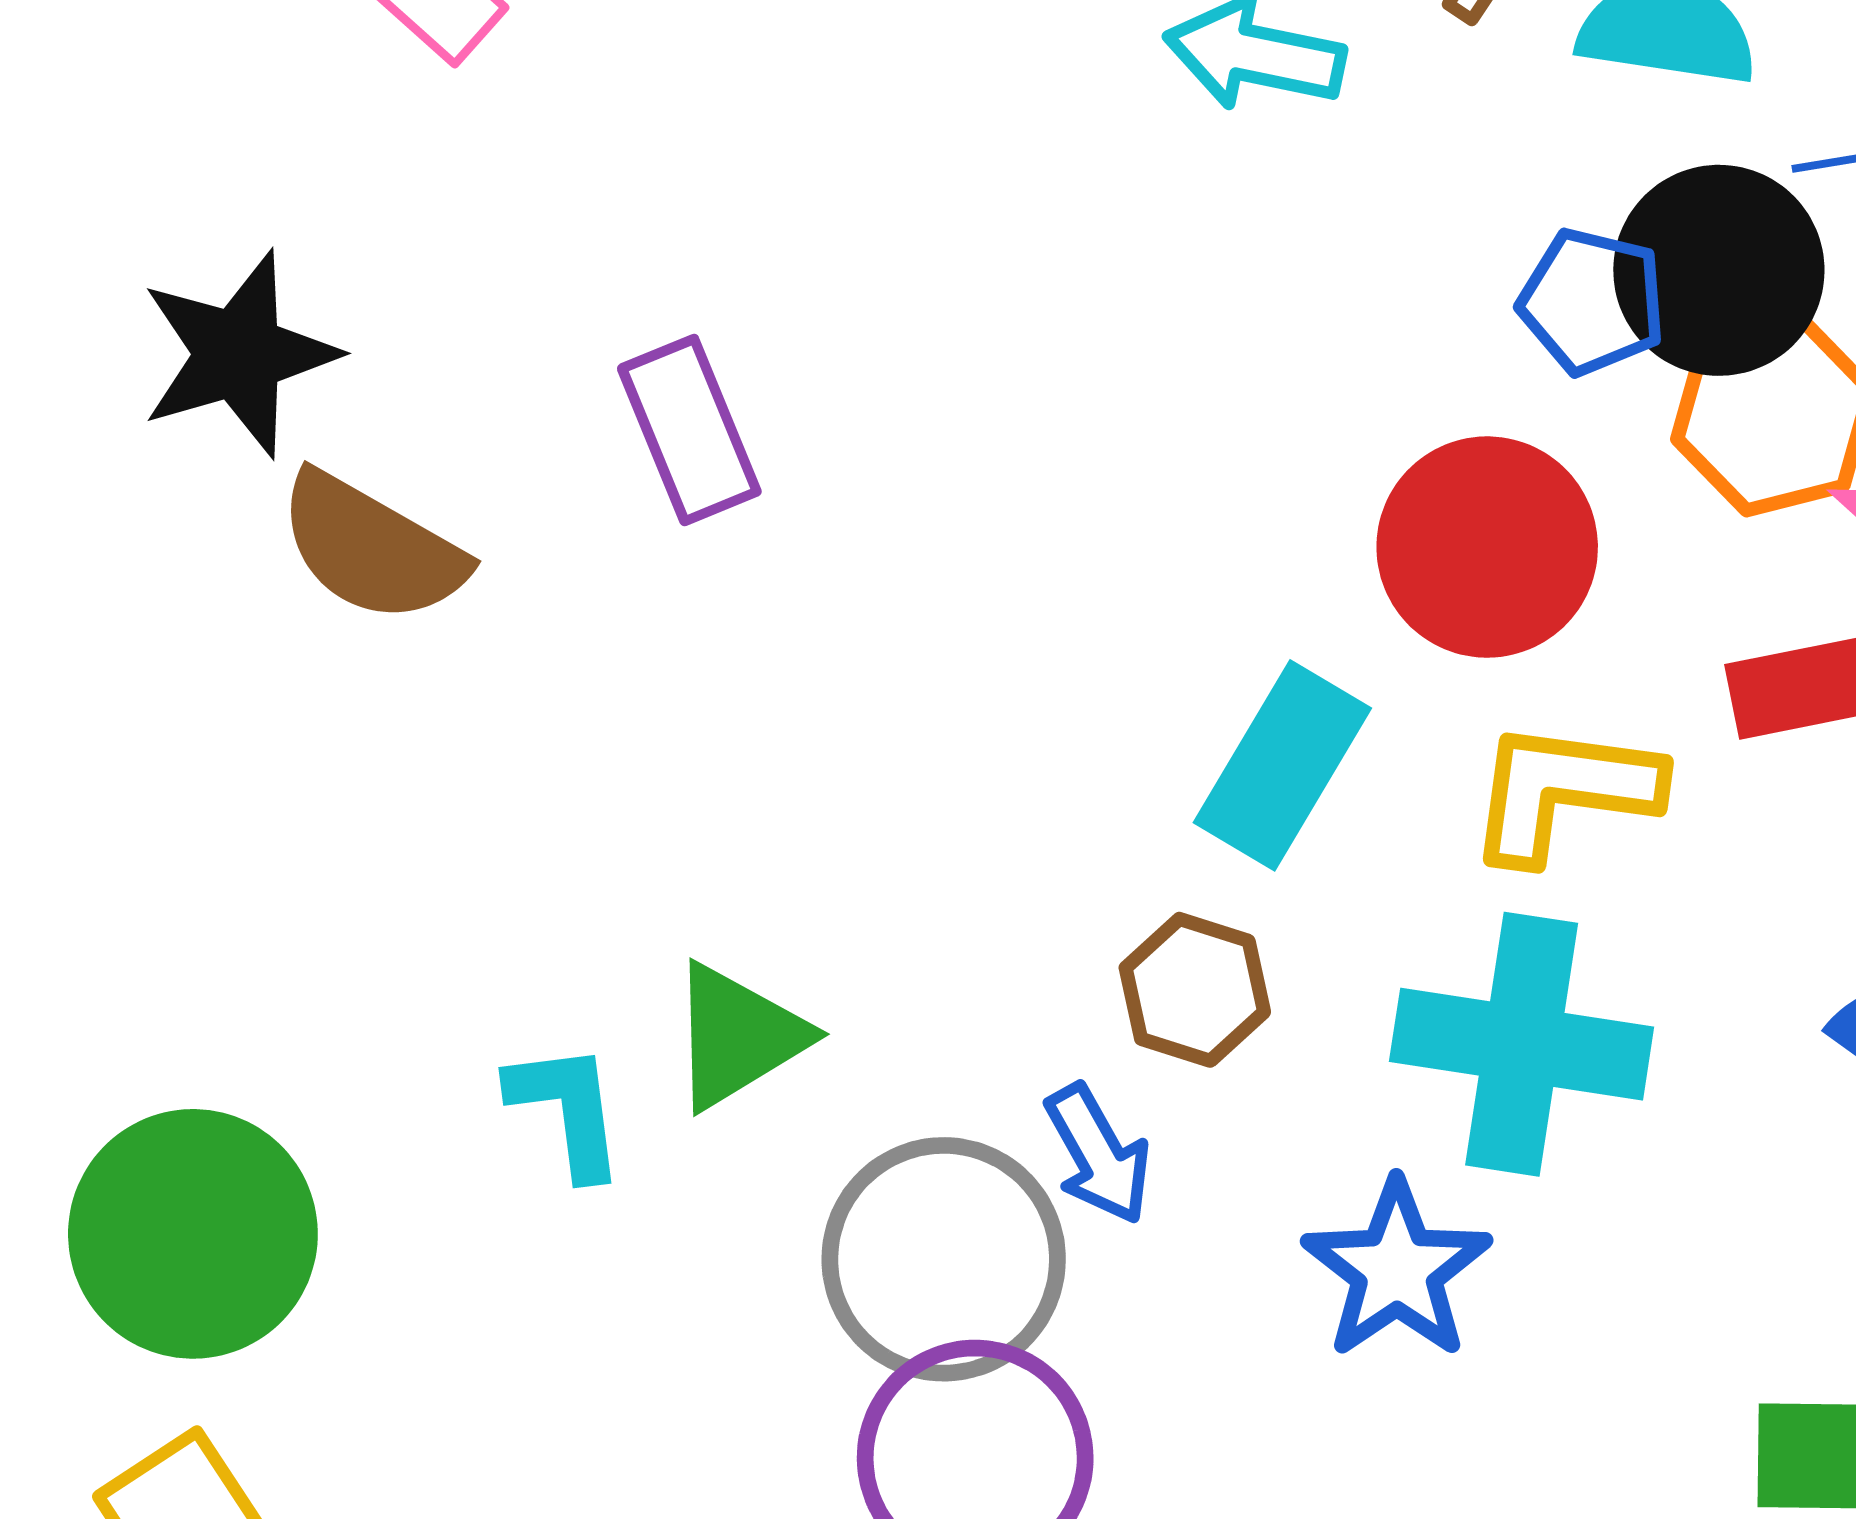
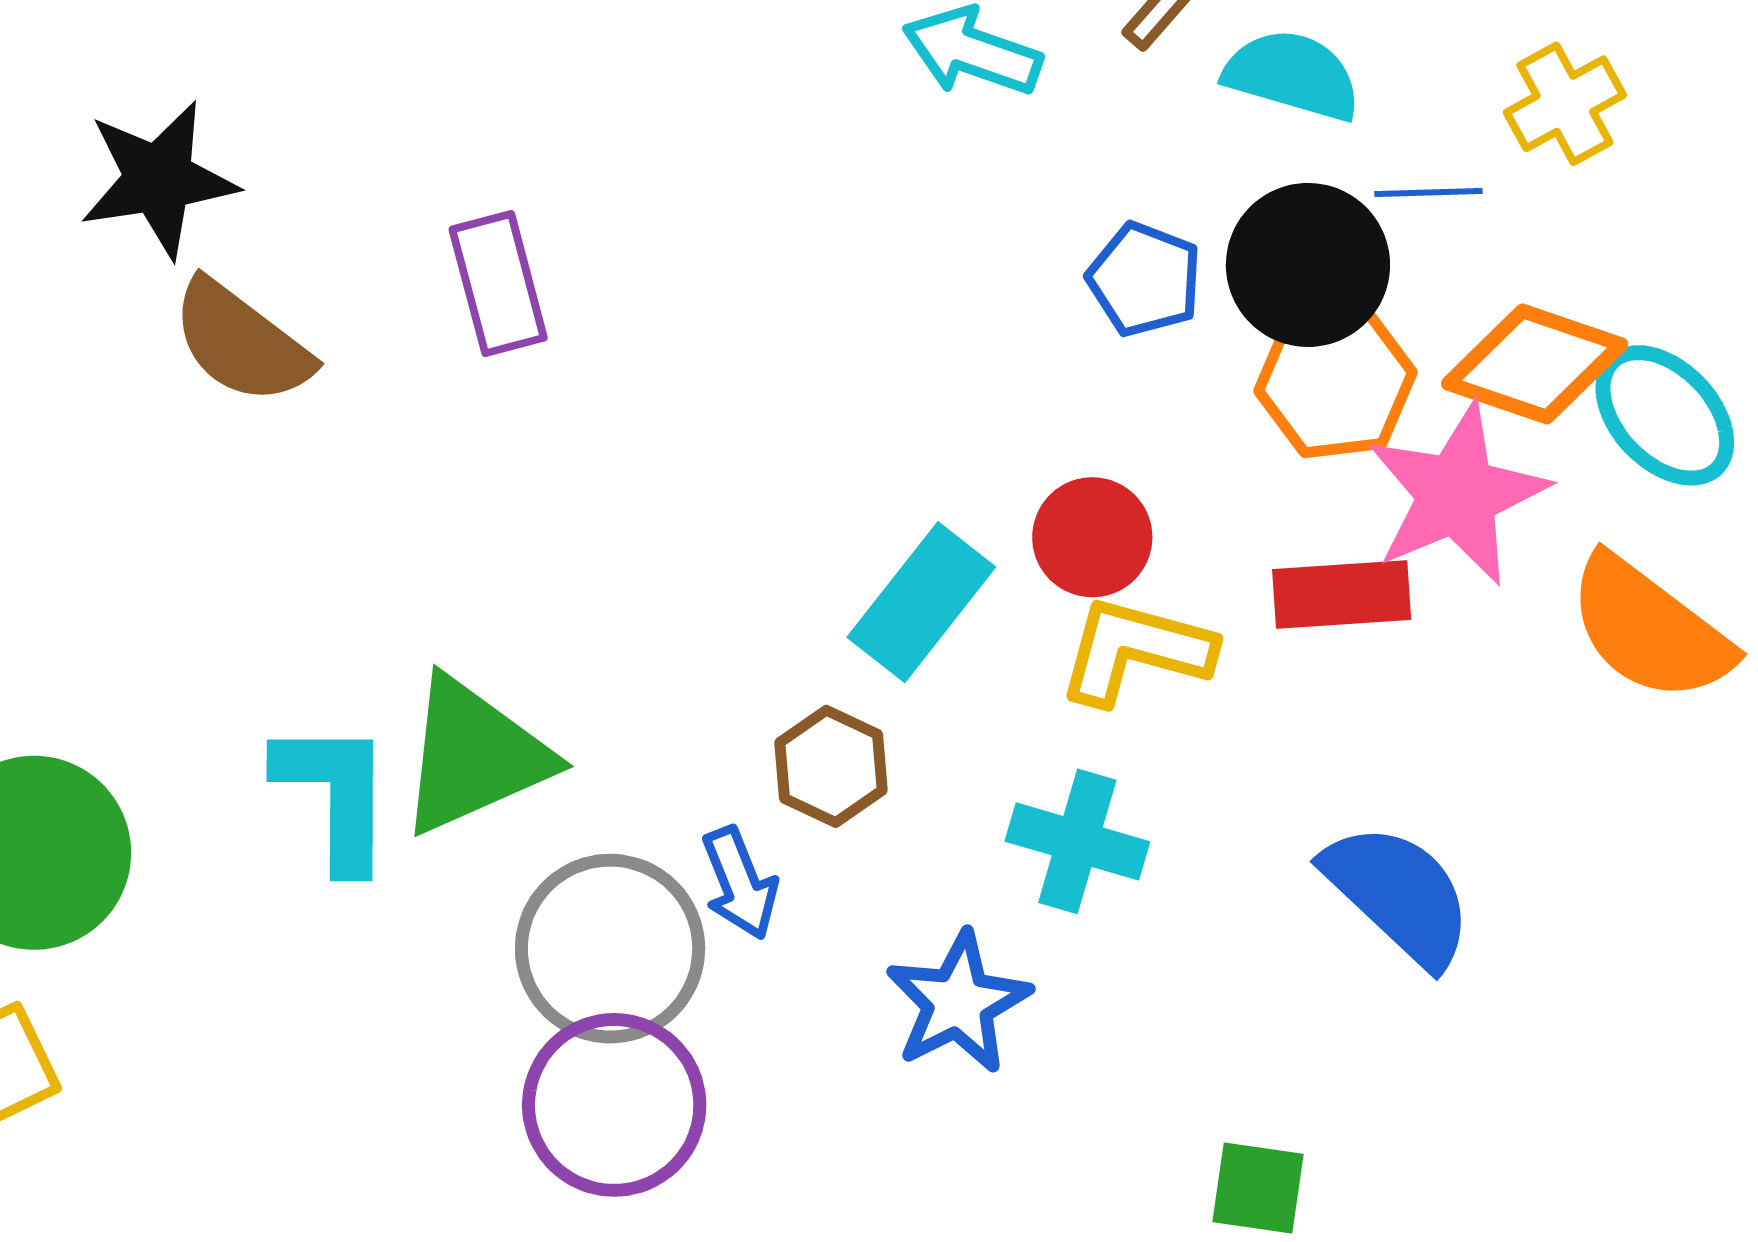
blue pentagon: (1592, 301) -> (1144, 279), moved
red circle: (1487, 547) -> (1092, 537), moved, size x0.7
green triangle: (738, 1036) -> (474, 756), size x1.4
cyan cross: (1522, 1044) -> (1077, 841), size x0.7
cyan L-shape: (567, 1110) -> (335, 795), size x1.4

